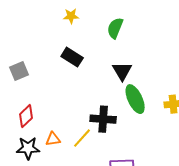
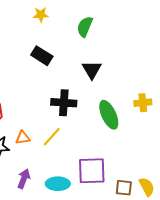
green ellipse: (135, 99) -> (109, 115), moved
black cross: (103, 119) -> (64, 103), moved

